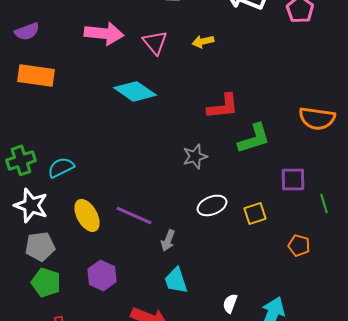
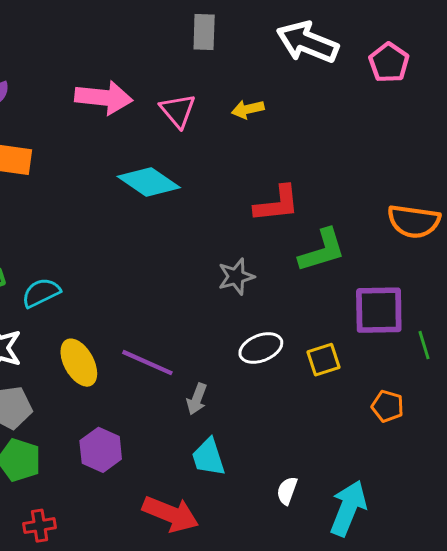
purple square: (293, 179) -> (379, 310), size x1.4

